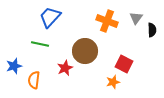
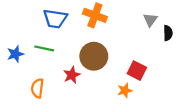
blue trapezoid: (50, 17) -> (55, 19), turned -125
orange cross: (107, 21) -> (95, 15), moved
blue star: (14, 66) -> (15, 54), moved

